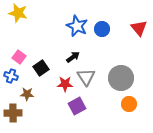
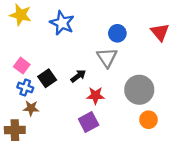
blue star: (77, 26) -> (62, 23), moved
black arrow: (73, 57) -> (78, 76), moved
blue cross: (11, 76) -> (25, 87), moved
gray triangle: (86, 77) -> (107, 57), moved
red star: (65, 84) -> (95, 96), moved

